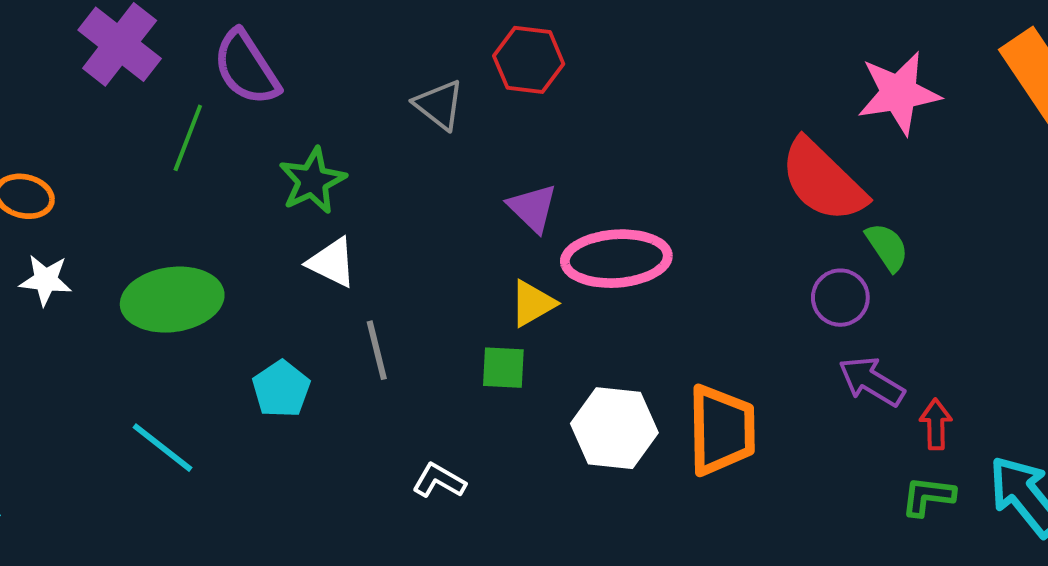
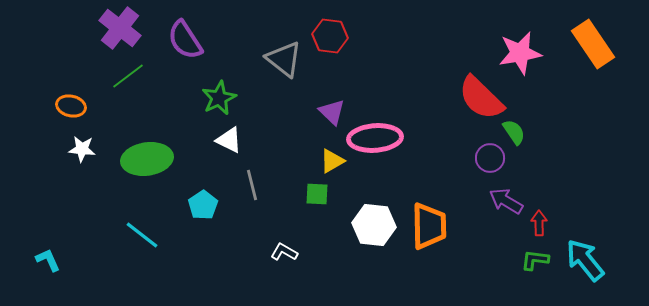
gray triangle: (439, 105) -> (284, 59), size x1.4
green line: (188, 138) -> (128, 76), moved, turned 32

